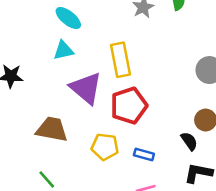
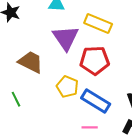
yellow rectangle: (121, 60) -> (98, 24), turned -72
blue rectangle: (144, 154) -> (96, 101), size x1.8

